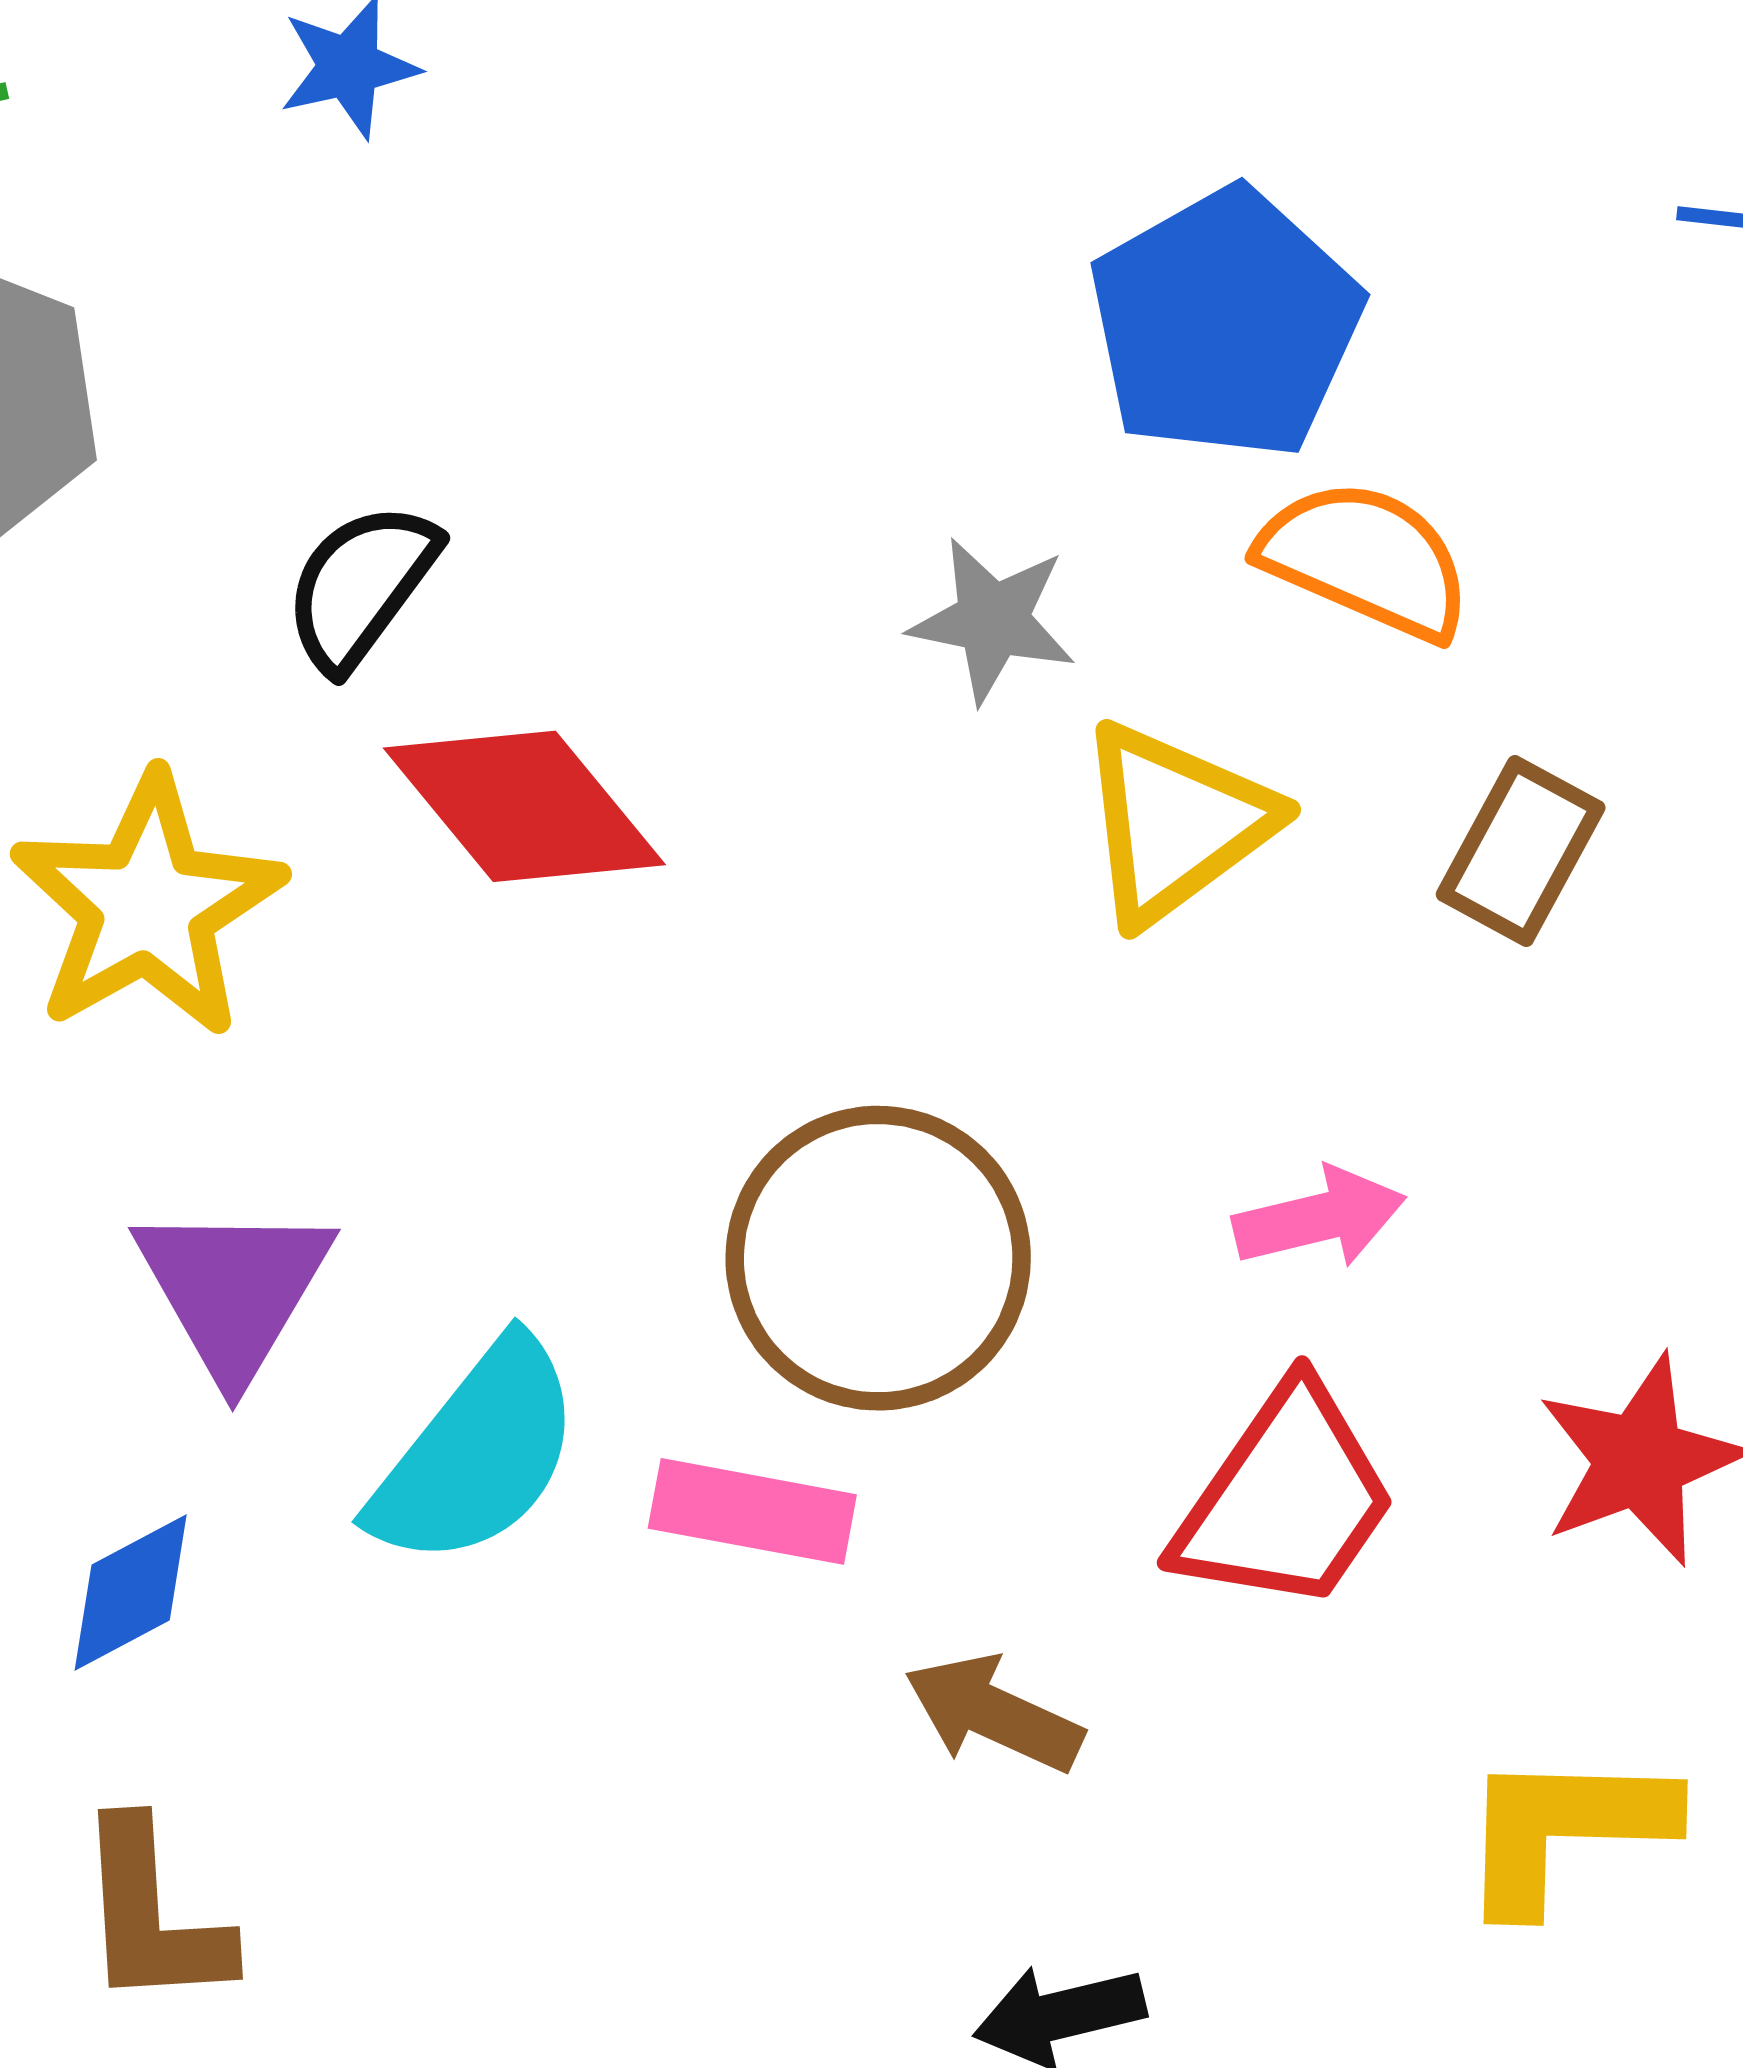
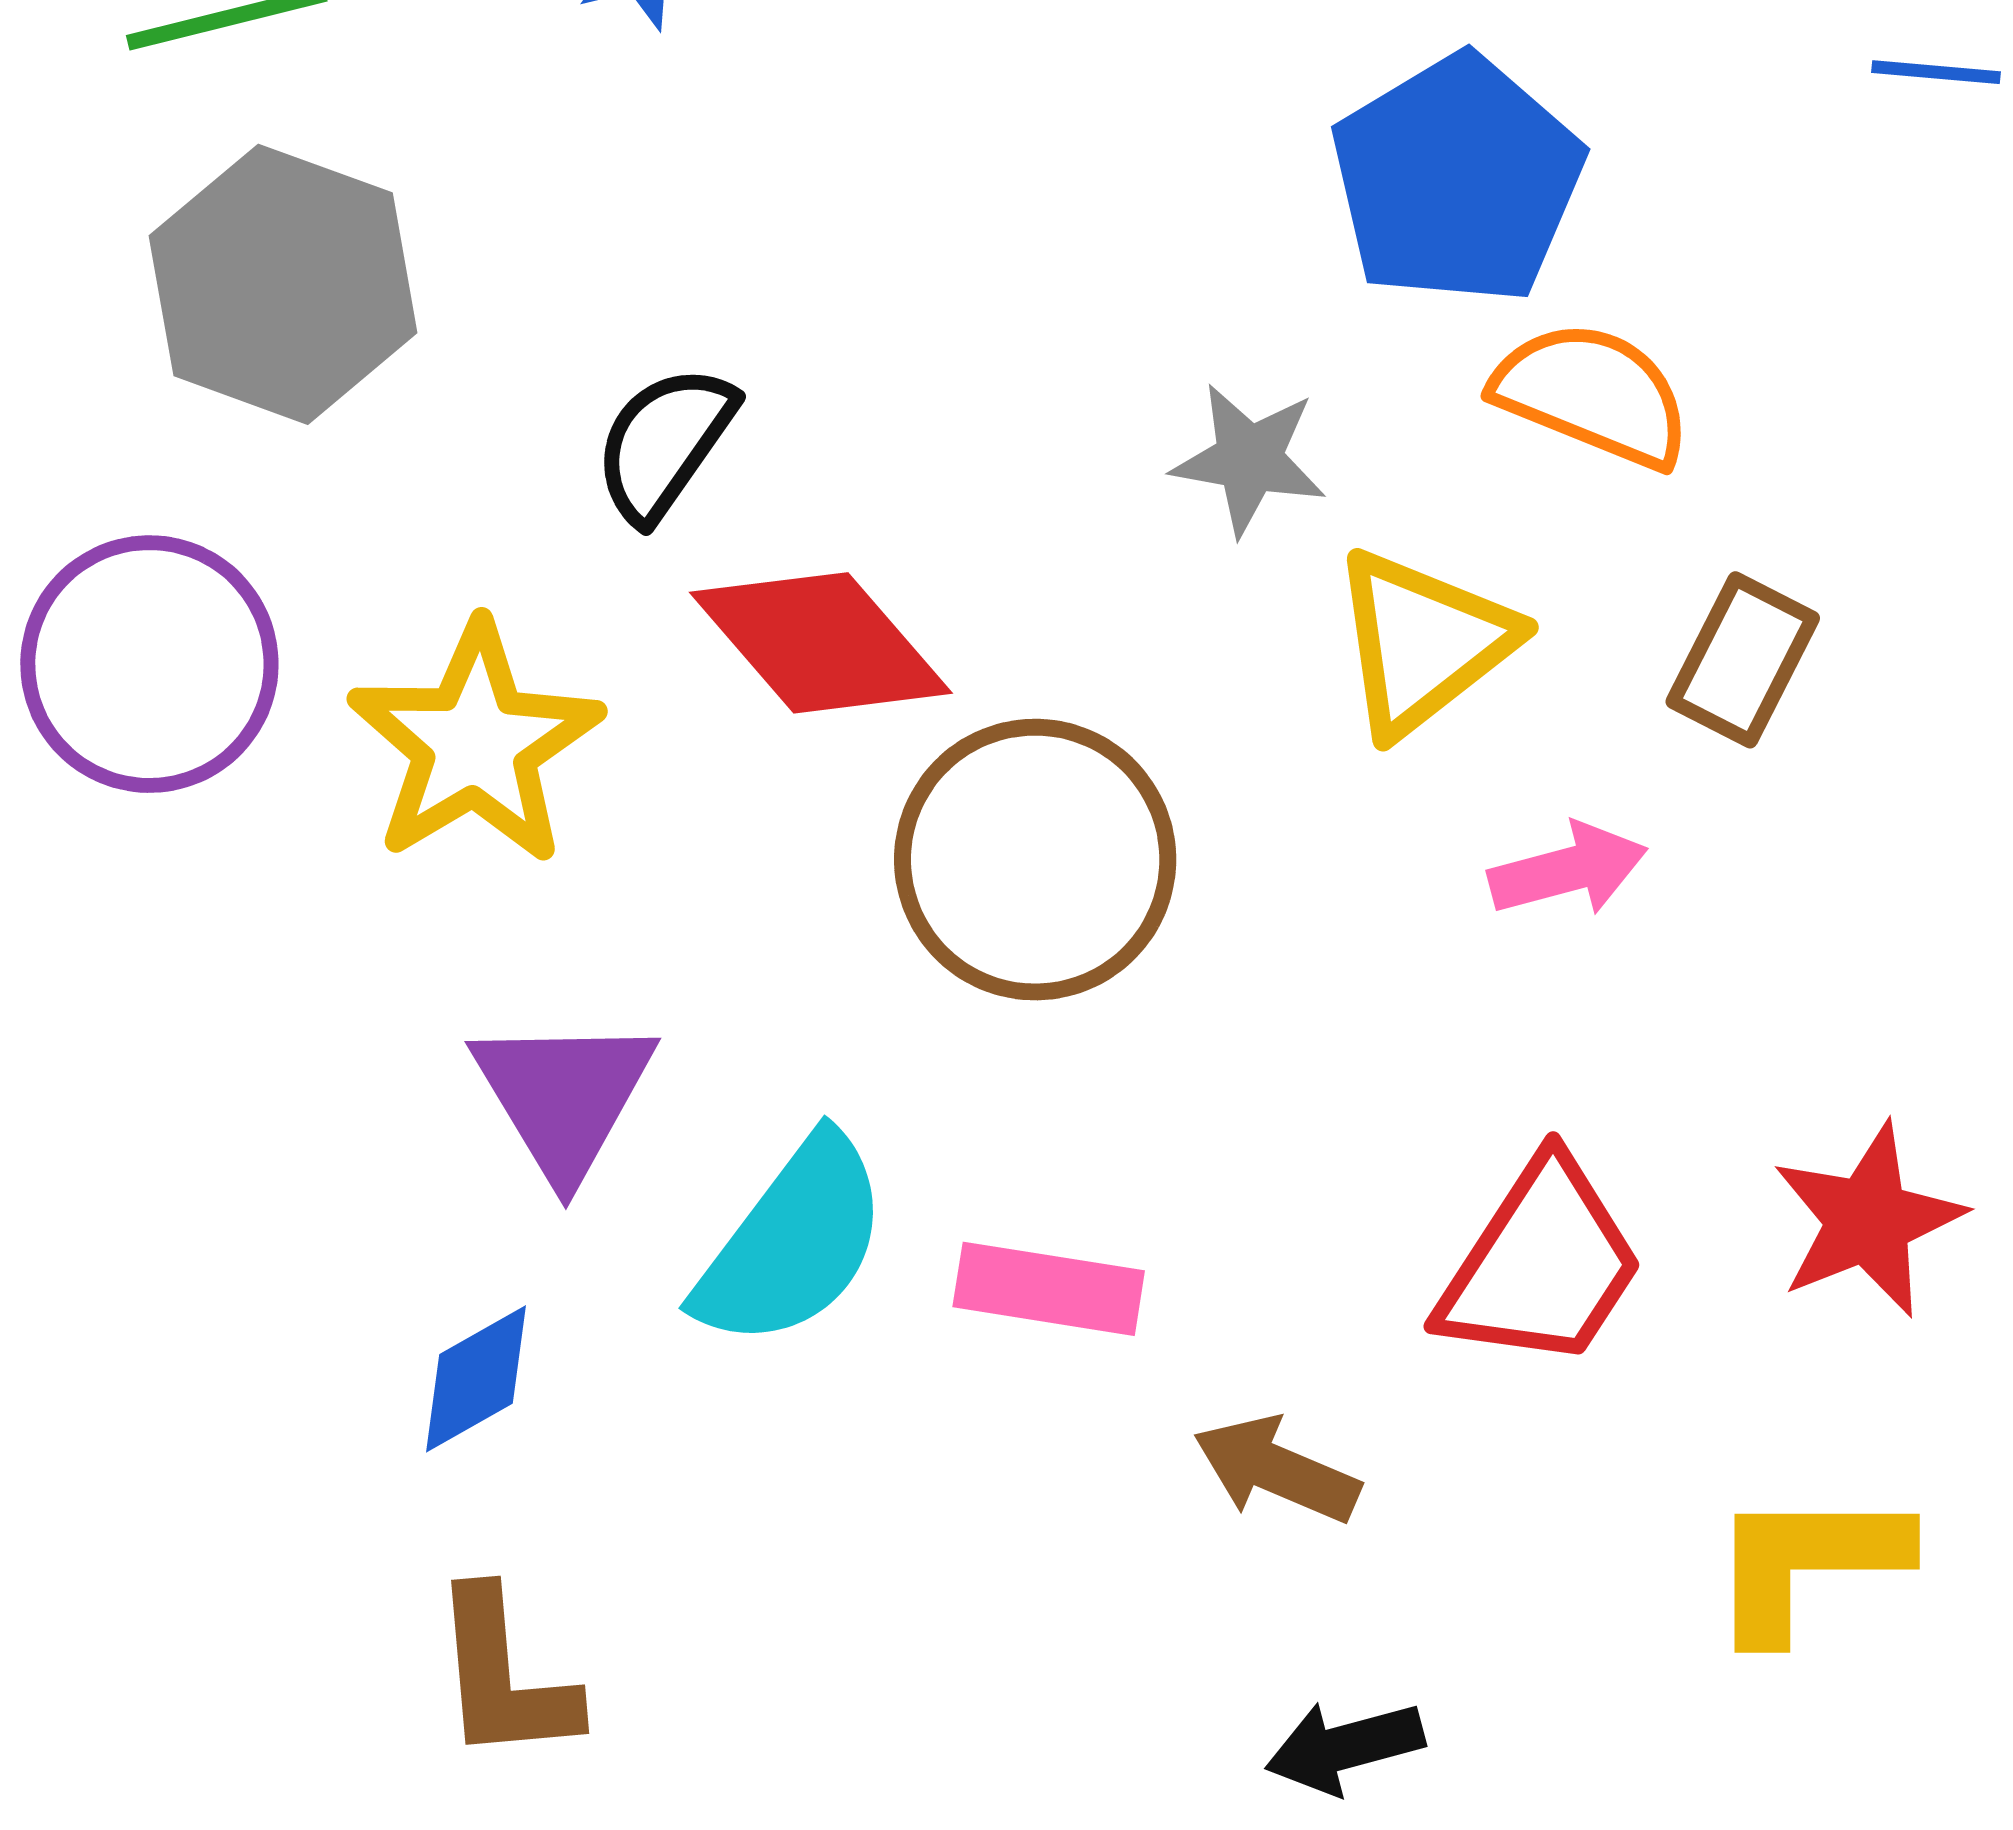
pink arrow: (1319, 1218) -> (1568, 870), moved
brown circle: (878, 1258) -> (1035, 860), moved

